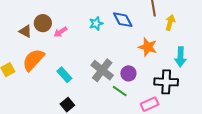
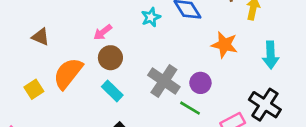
brown circle: (43, 23) -> (110, 58), moved
brown triangle: (25, 31) -> (41, 37), moved
black cross: (166, 82) -> (265, 105), moved, turned 35

